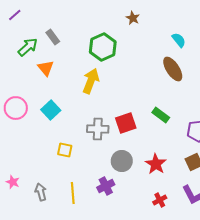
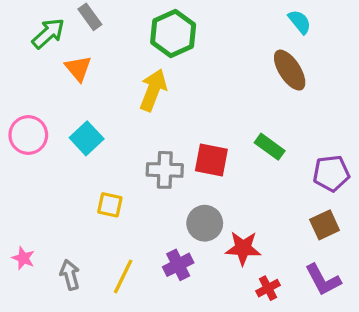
red square: (126, 123) -> (211, 160), turned 30
red star: (156, 164) -> (243, 248), moved, turned -30
yellow line: (73, 193) -> (123, 276), turned 30

